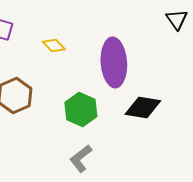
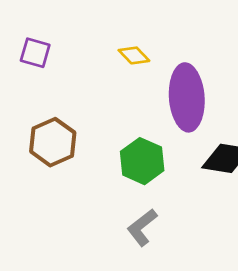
yellow diamond: (54, 45) -> (134, 55), moved

